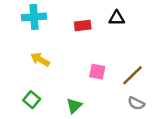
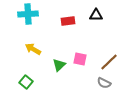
gray semicircle: (136, 103) -> (104, 83), moved
green triangle: (74, 106) -> (59, 65), moved

